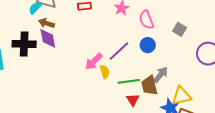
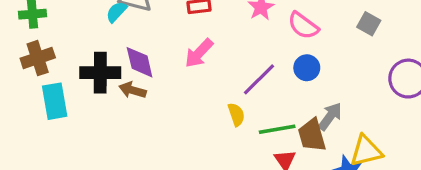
pink semicircle: (146, 20) -> (303, 26), turned -30
brown arrow: (46, 23) -> (133, 90), moved
gray square: (180, 29) -> (369, 24), moved
pink arrow: (94, 61) -> (199, 53), moved

